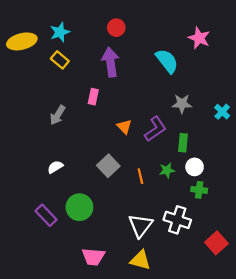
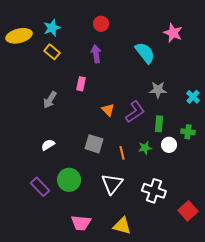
purple arrow: (111, 62) -> (96, 54), size x0.7
gray square: (108, 166) -> (94, 144), turned -30
green cross: (199, 190) -> (188, 132), moved
white triangle: (140, 226) -> (112, 184), moved

